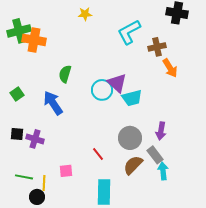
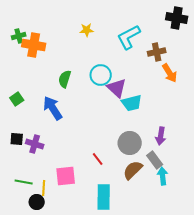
yellow star: (85, 14) -> (87, 30), moved
green cross: (19, 31) -> (19, 36), size x0.6
cyan circle: (102, 90) -> (101, 75), moved
pink square: (66, 171) -> (66, 176), size x1.5

